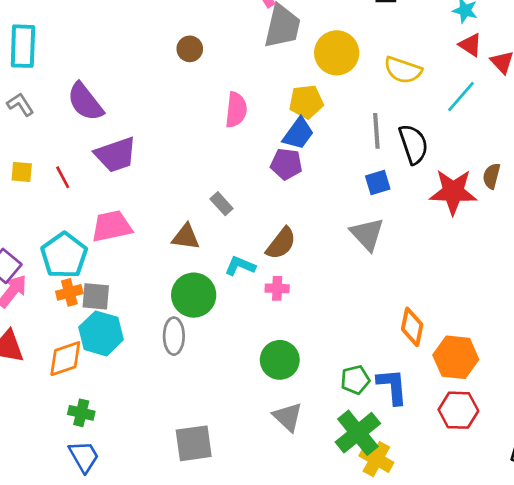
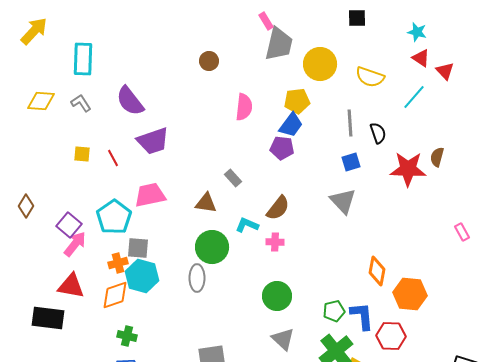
black semicircle: (413, 144) -> (378, 133), size x0.7
orange cross: (69, 292) -> (118, 263), moved
red hexagon: (458, 410) -> (391, 336), moved

